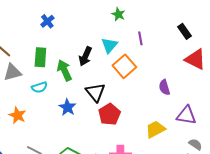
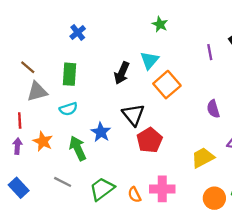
purple line: (140, 38) -> (210, 52), moved
green arrow: (64, 70) -> (78, 148), moved

